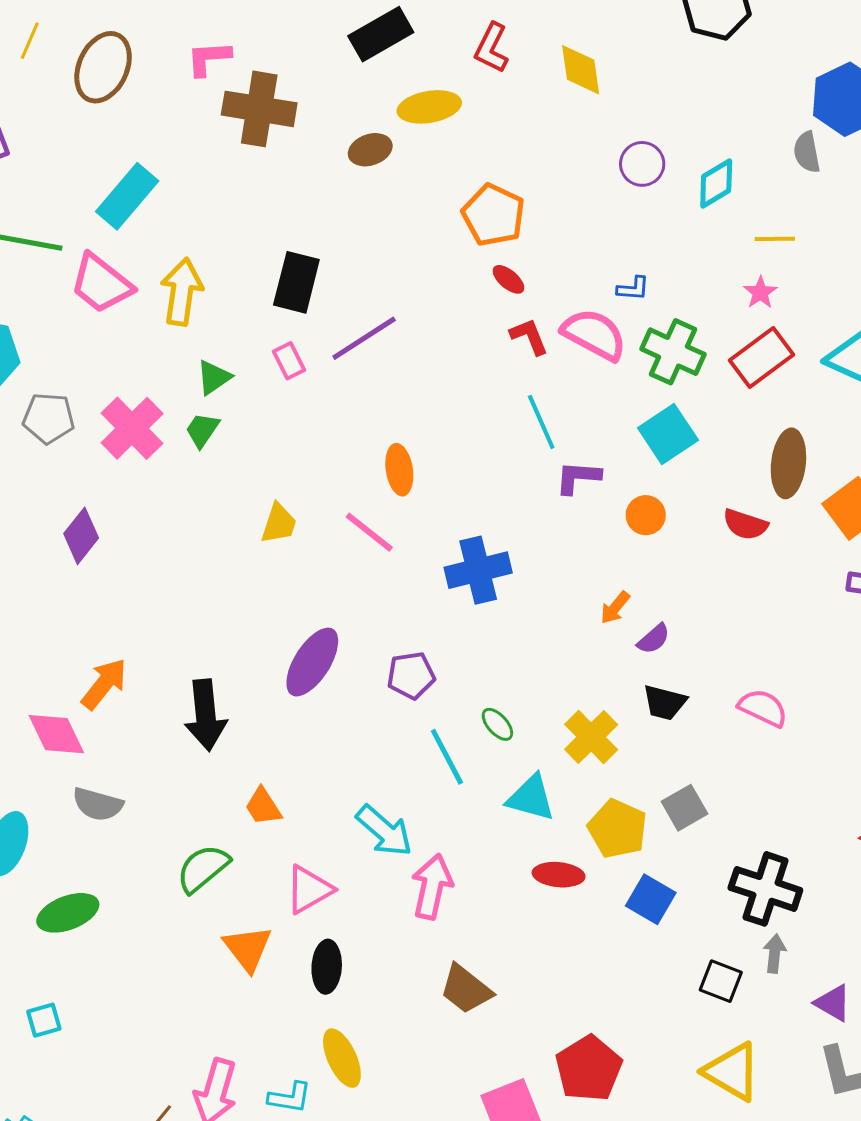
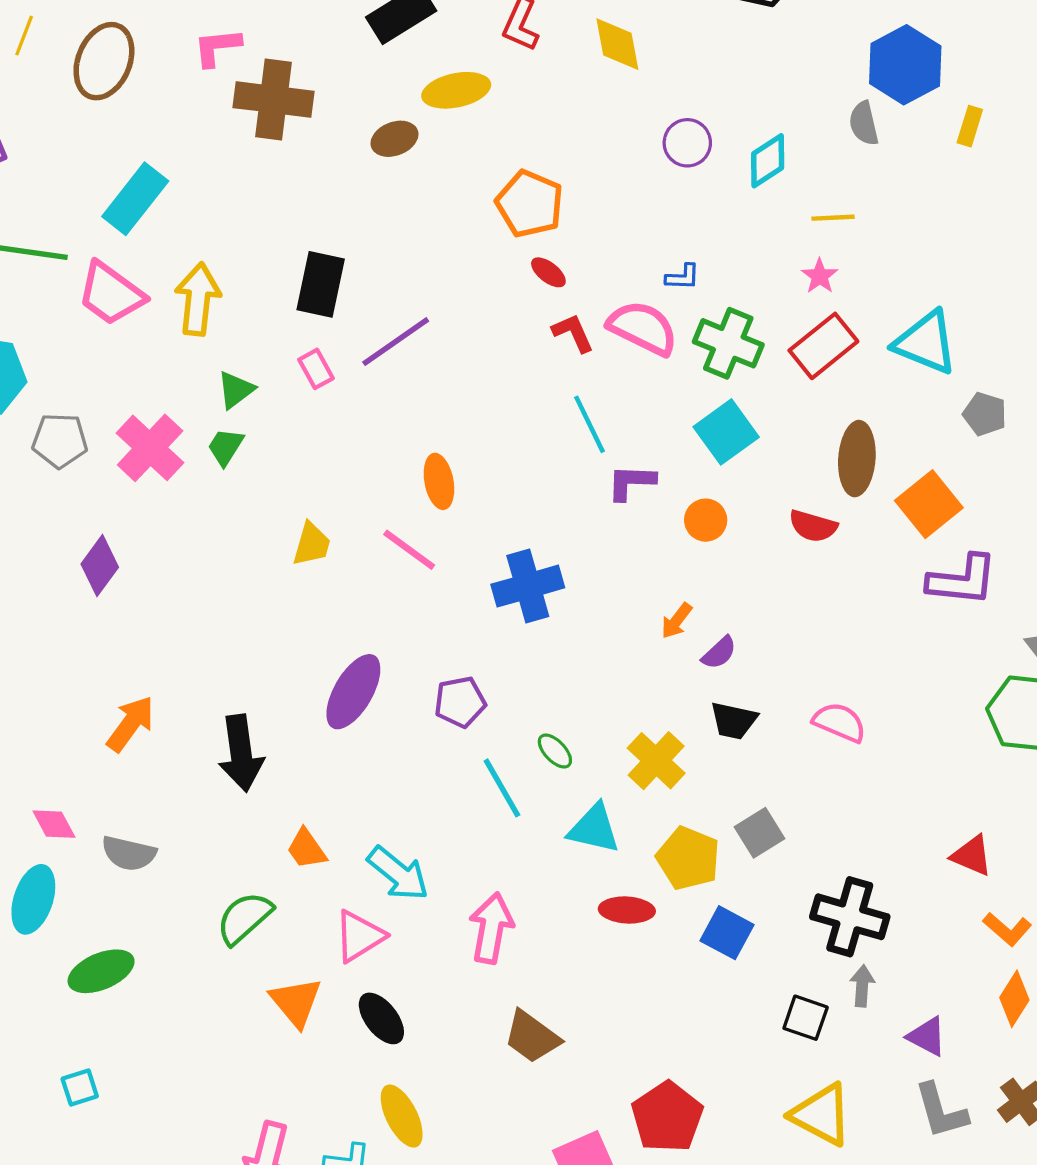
pink diamond: (56, 734) -> (54, 824), moved, size x0.7
cyan arrow: (384, 831) -> (398, 873), moved
black ellipse: (327, 967) -> (381, 1018), turned -39

